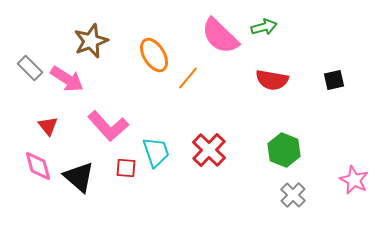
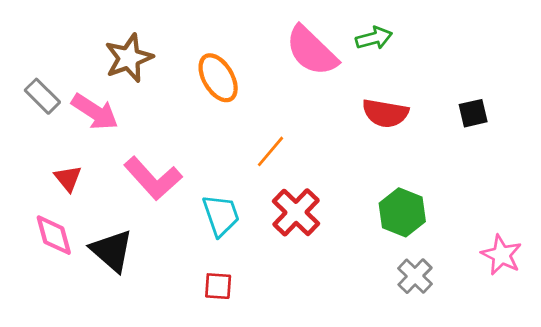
orange line: (188, 78) -> (270, 151), moved
red square: (126, 168) -> (218, 286), moved

